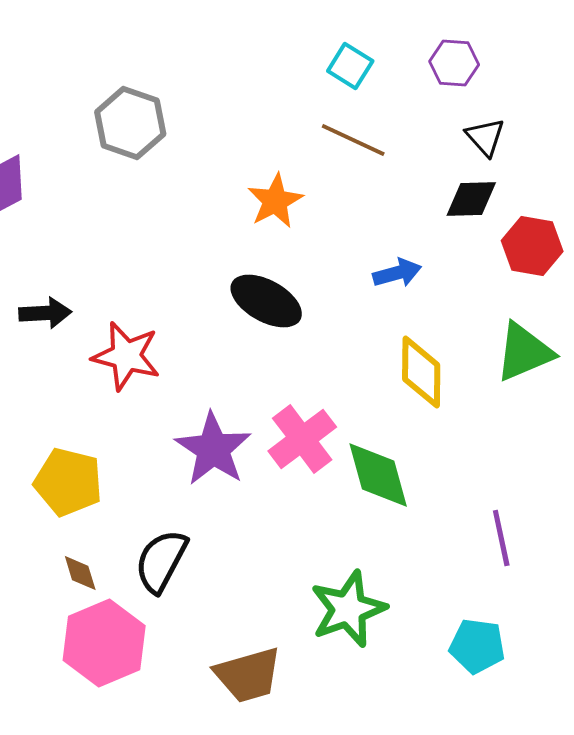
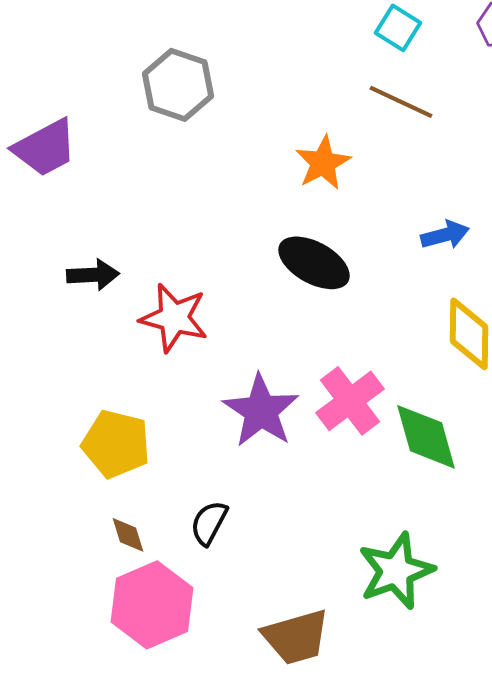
black semicircle: (161, 561) -> (209, 523), size x0.7

